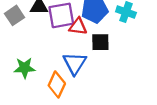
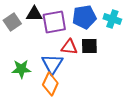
red triangle: (78, 27) -> (69, 47), moved
blue triangle: (75, 63) -> (52, 64), moved

